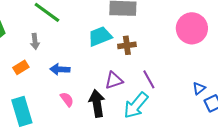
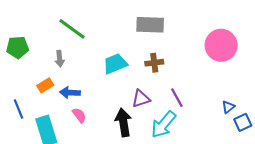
cyan trapezoid: (100, 36) -> (115, 64), moved
blue arrow: (60, 69) -> (70, 93), moved
pink semicircle: (67, 99) -> (79, 115), moved

